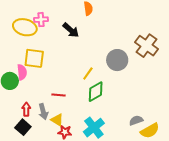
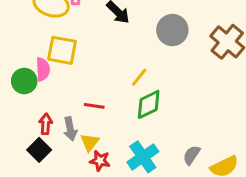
gray circle: (117, 60) -> (172, 30), moved
yellow triangle: (57, 120) -> (90, 142), turned 32
gray semicircle: (136, 120) -> (191, 155), moved, turned -40

